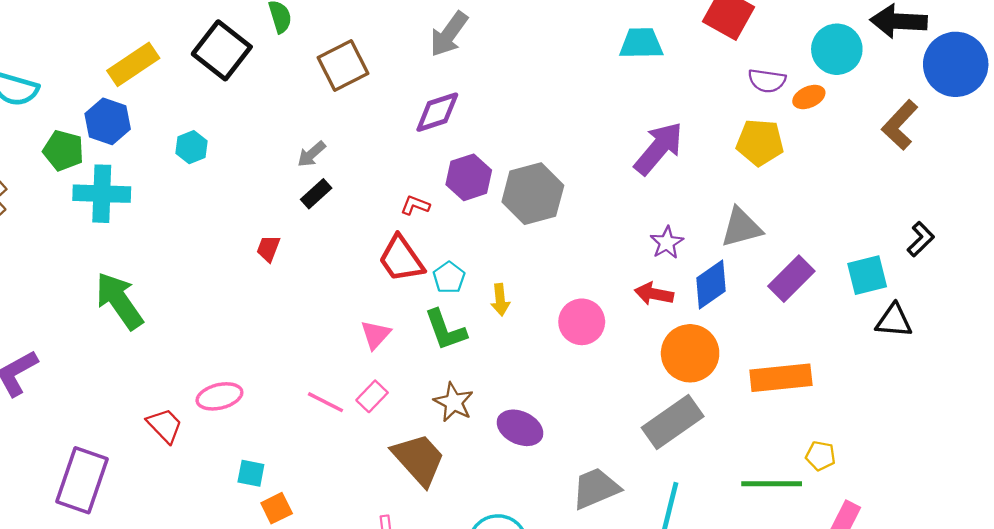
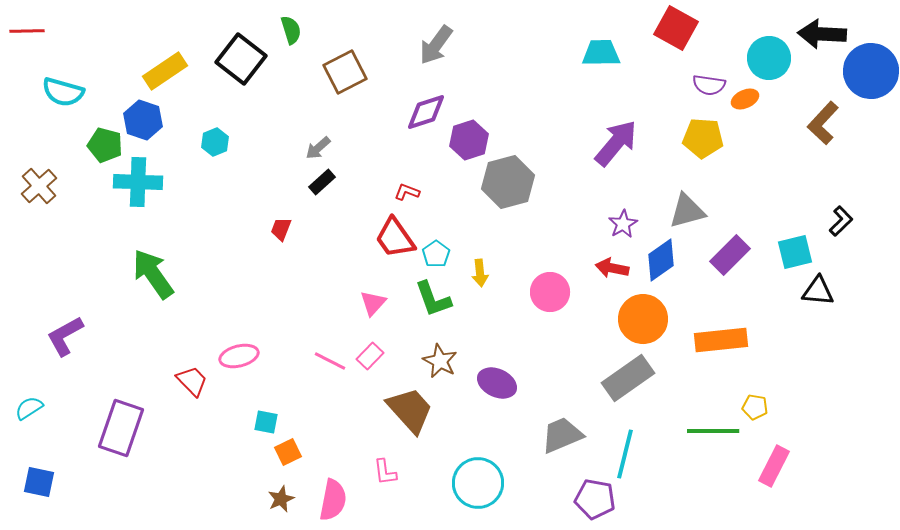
purple hexagon: (469, 177) -> (469, 140), moved

